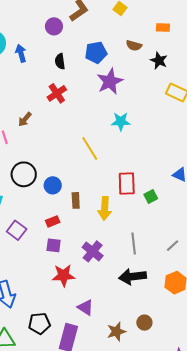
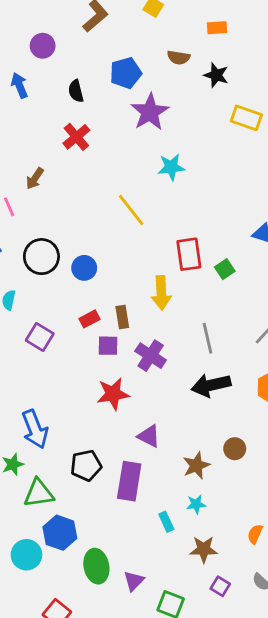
purple circle: (54, 26) -> (43, 46), moved
brown rectangle: (76, 200) -> (122, 317), moved
purple square: (54, 245) -> (108, 346), moved

